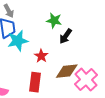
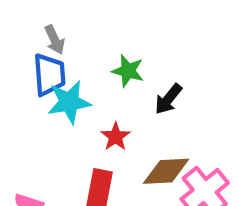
green star: (54, 21) -> (128, 71), moved

